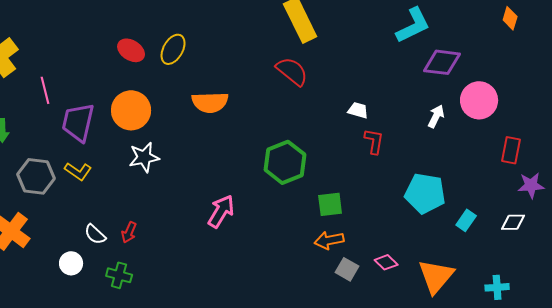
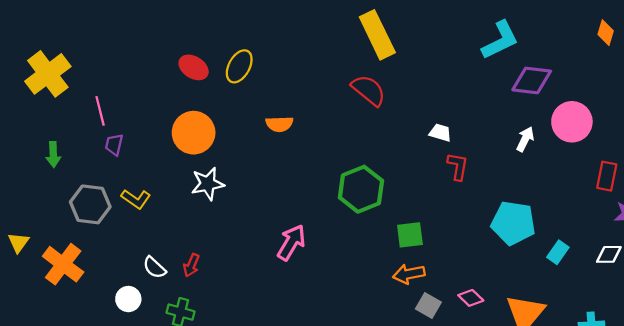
orange semicircle: (210, 102) -> (279, 124), size x0.7
purple trapezoid: (78, 122) -> (114, 145), moved, size x0.5

